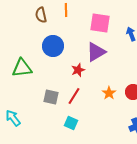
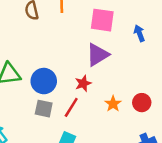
blue circle: (53, 46) -> (44, 81), moved
red star: (78, 70) -> (83, 83), moved

